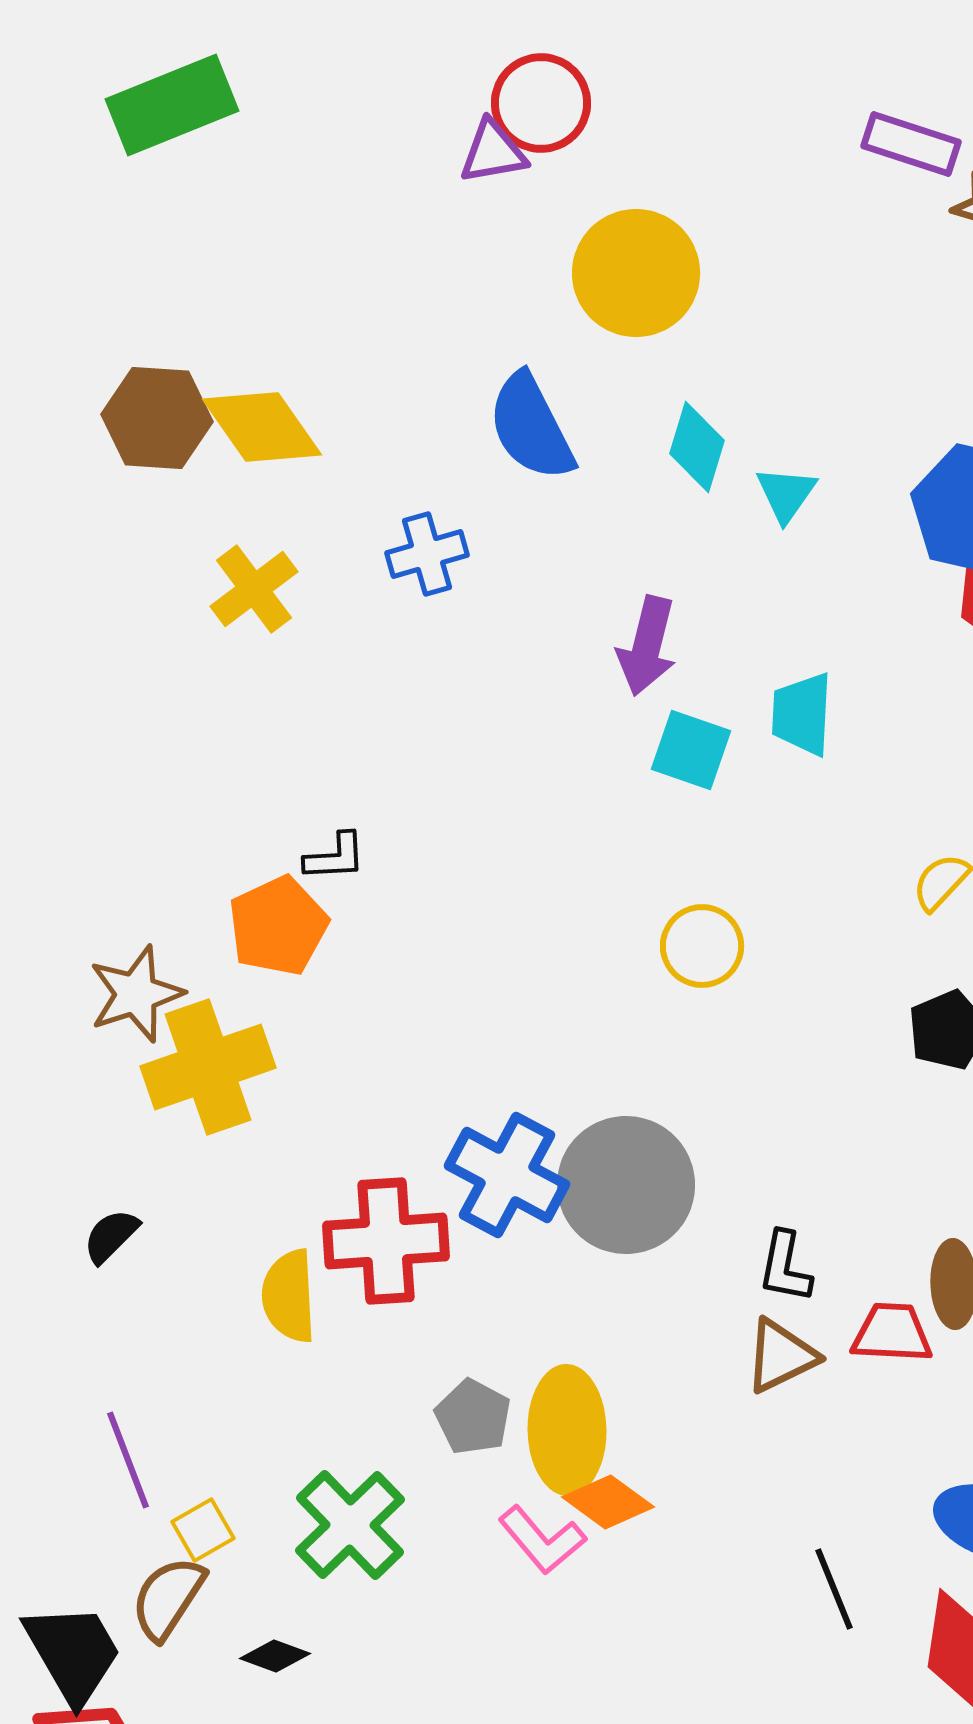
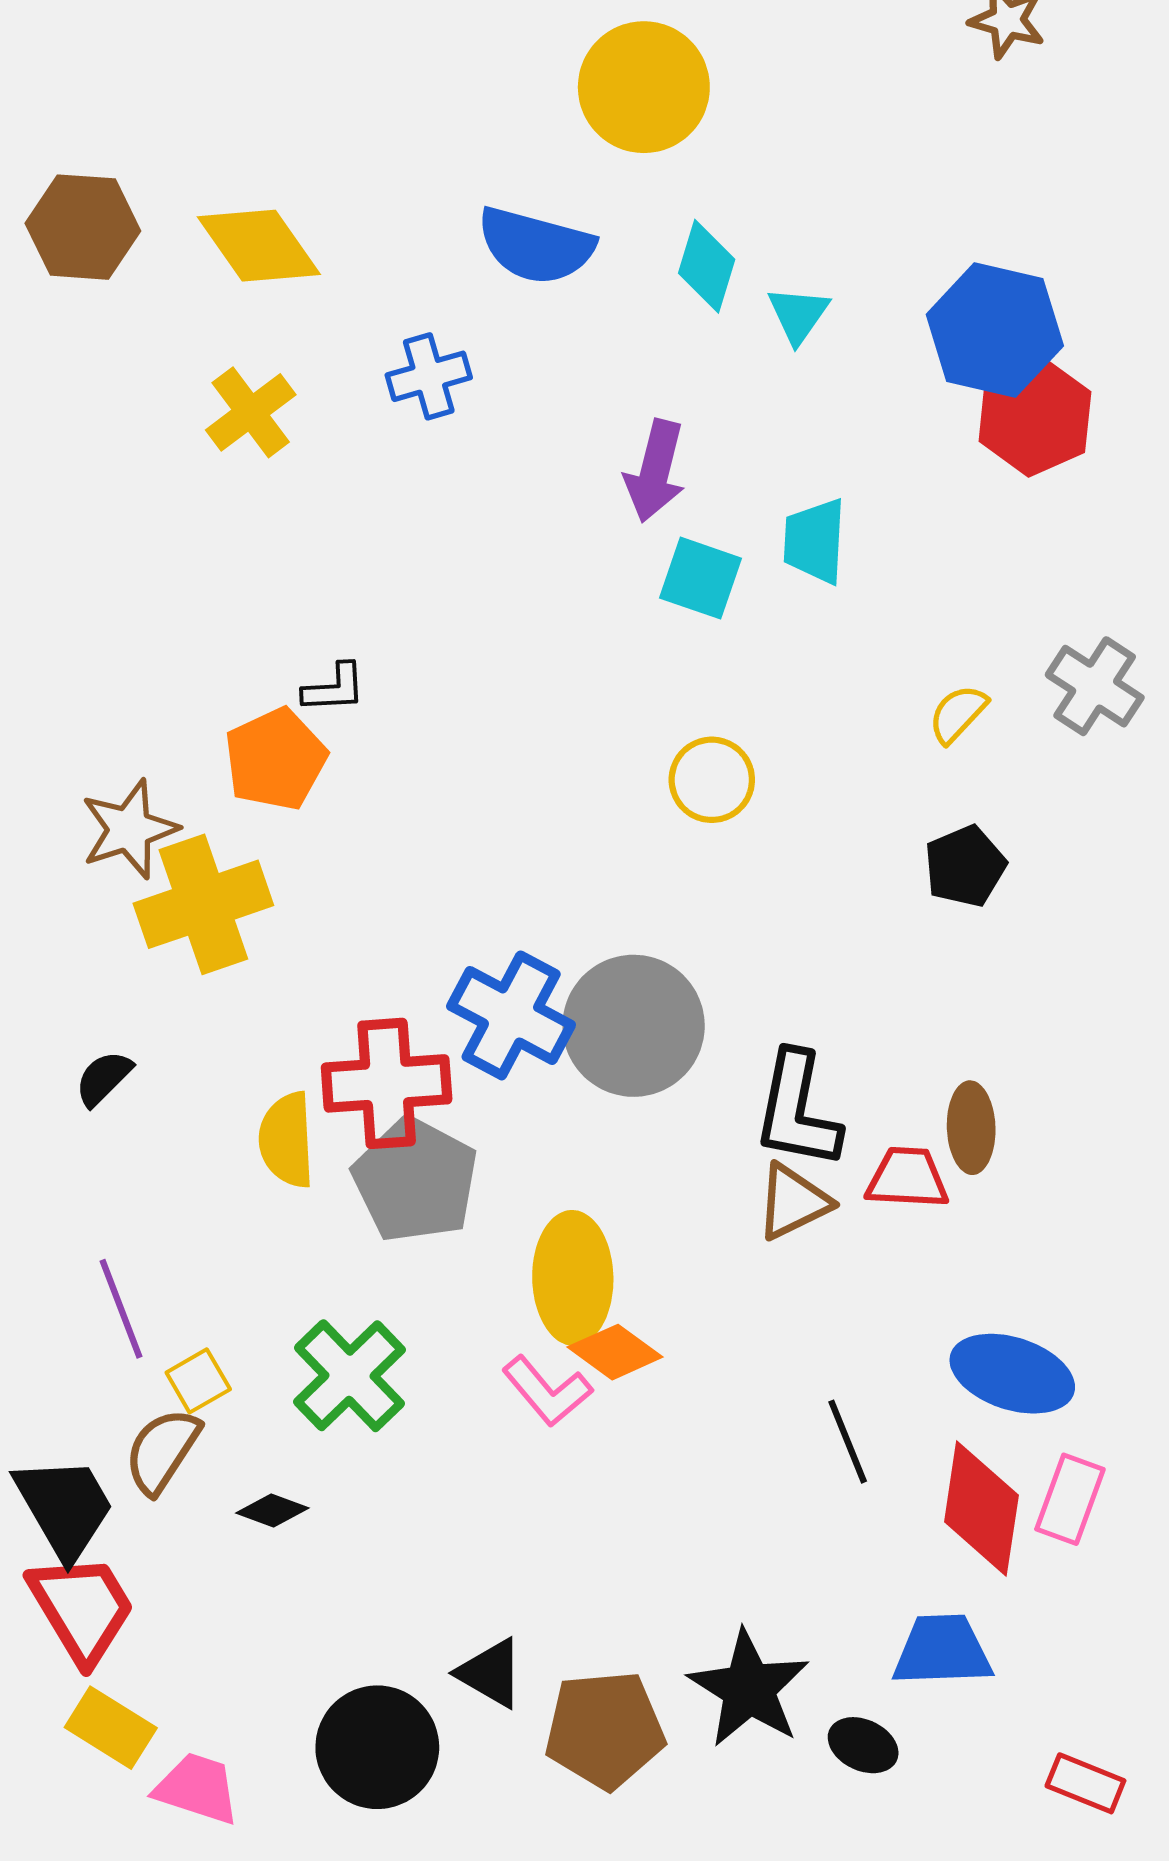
brown hexagon: (157, 418) -> (83, 227), moved
blue semicircle: (531, 427) -> (536, 246), turned -48
black L-shape: (785, 1267) -> (797, 1110), size x1.6
gray pentagon: (473, 1417) -> (415, 1180), moved, size x1.6

